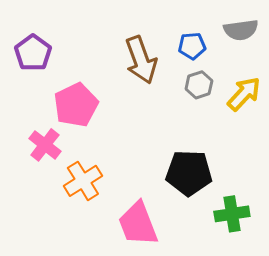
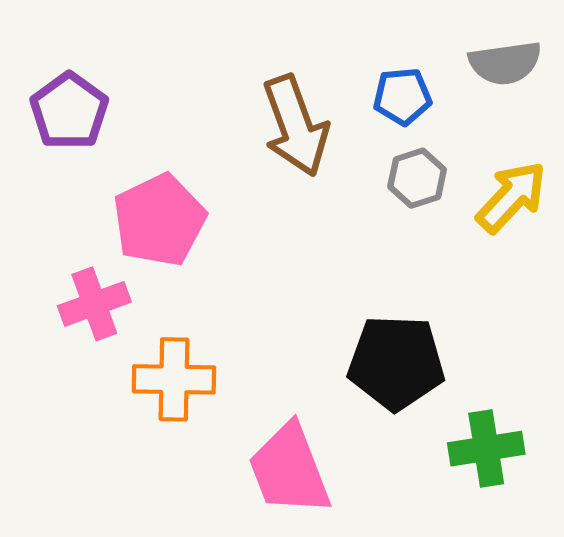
pink cross: (45, 145) -> (94, 304), turned 32
orange cross: (83, 181) -> (174, 379), turned 33

